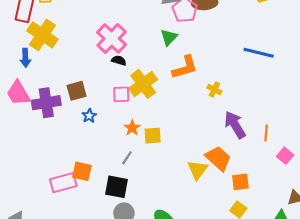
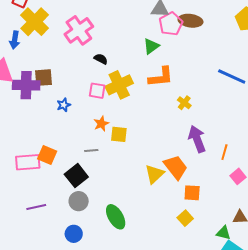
pink cross: (112, 39) -> (79, 30), moved
brown square: (77, 91) -> (43, 78), moved
gray line: (127, 158) -> (91, 150), turned 40
black square: (116, 187) -> (76, 176), turned 30

